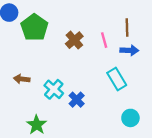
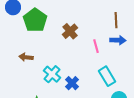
pink line: (104, 40) -> (96, 46), moved
brown arrow: (22, 79) -> (26, 57), moved
cyan rectangle: (117, 79) -> (107, 76), moved

